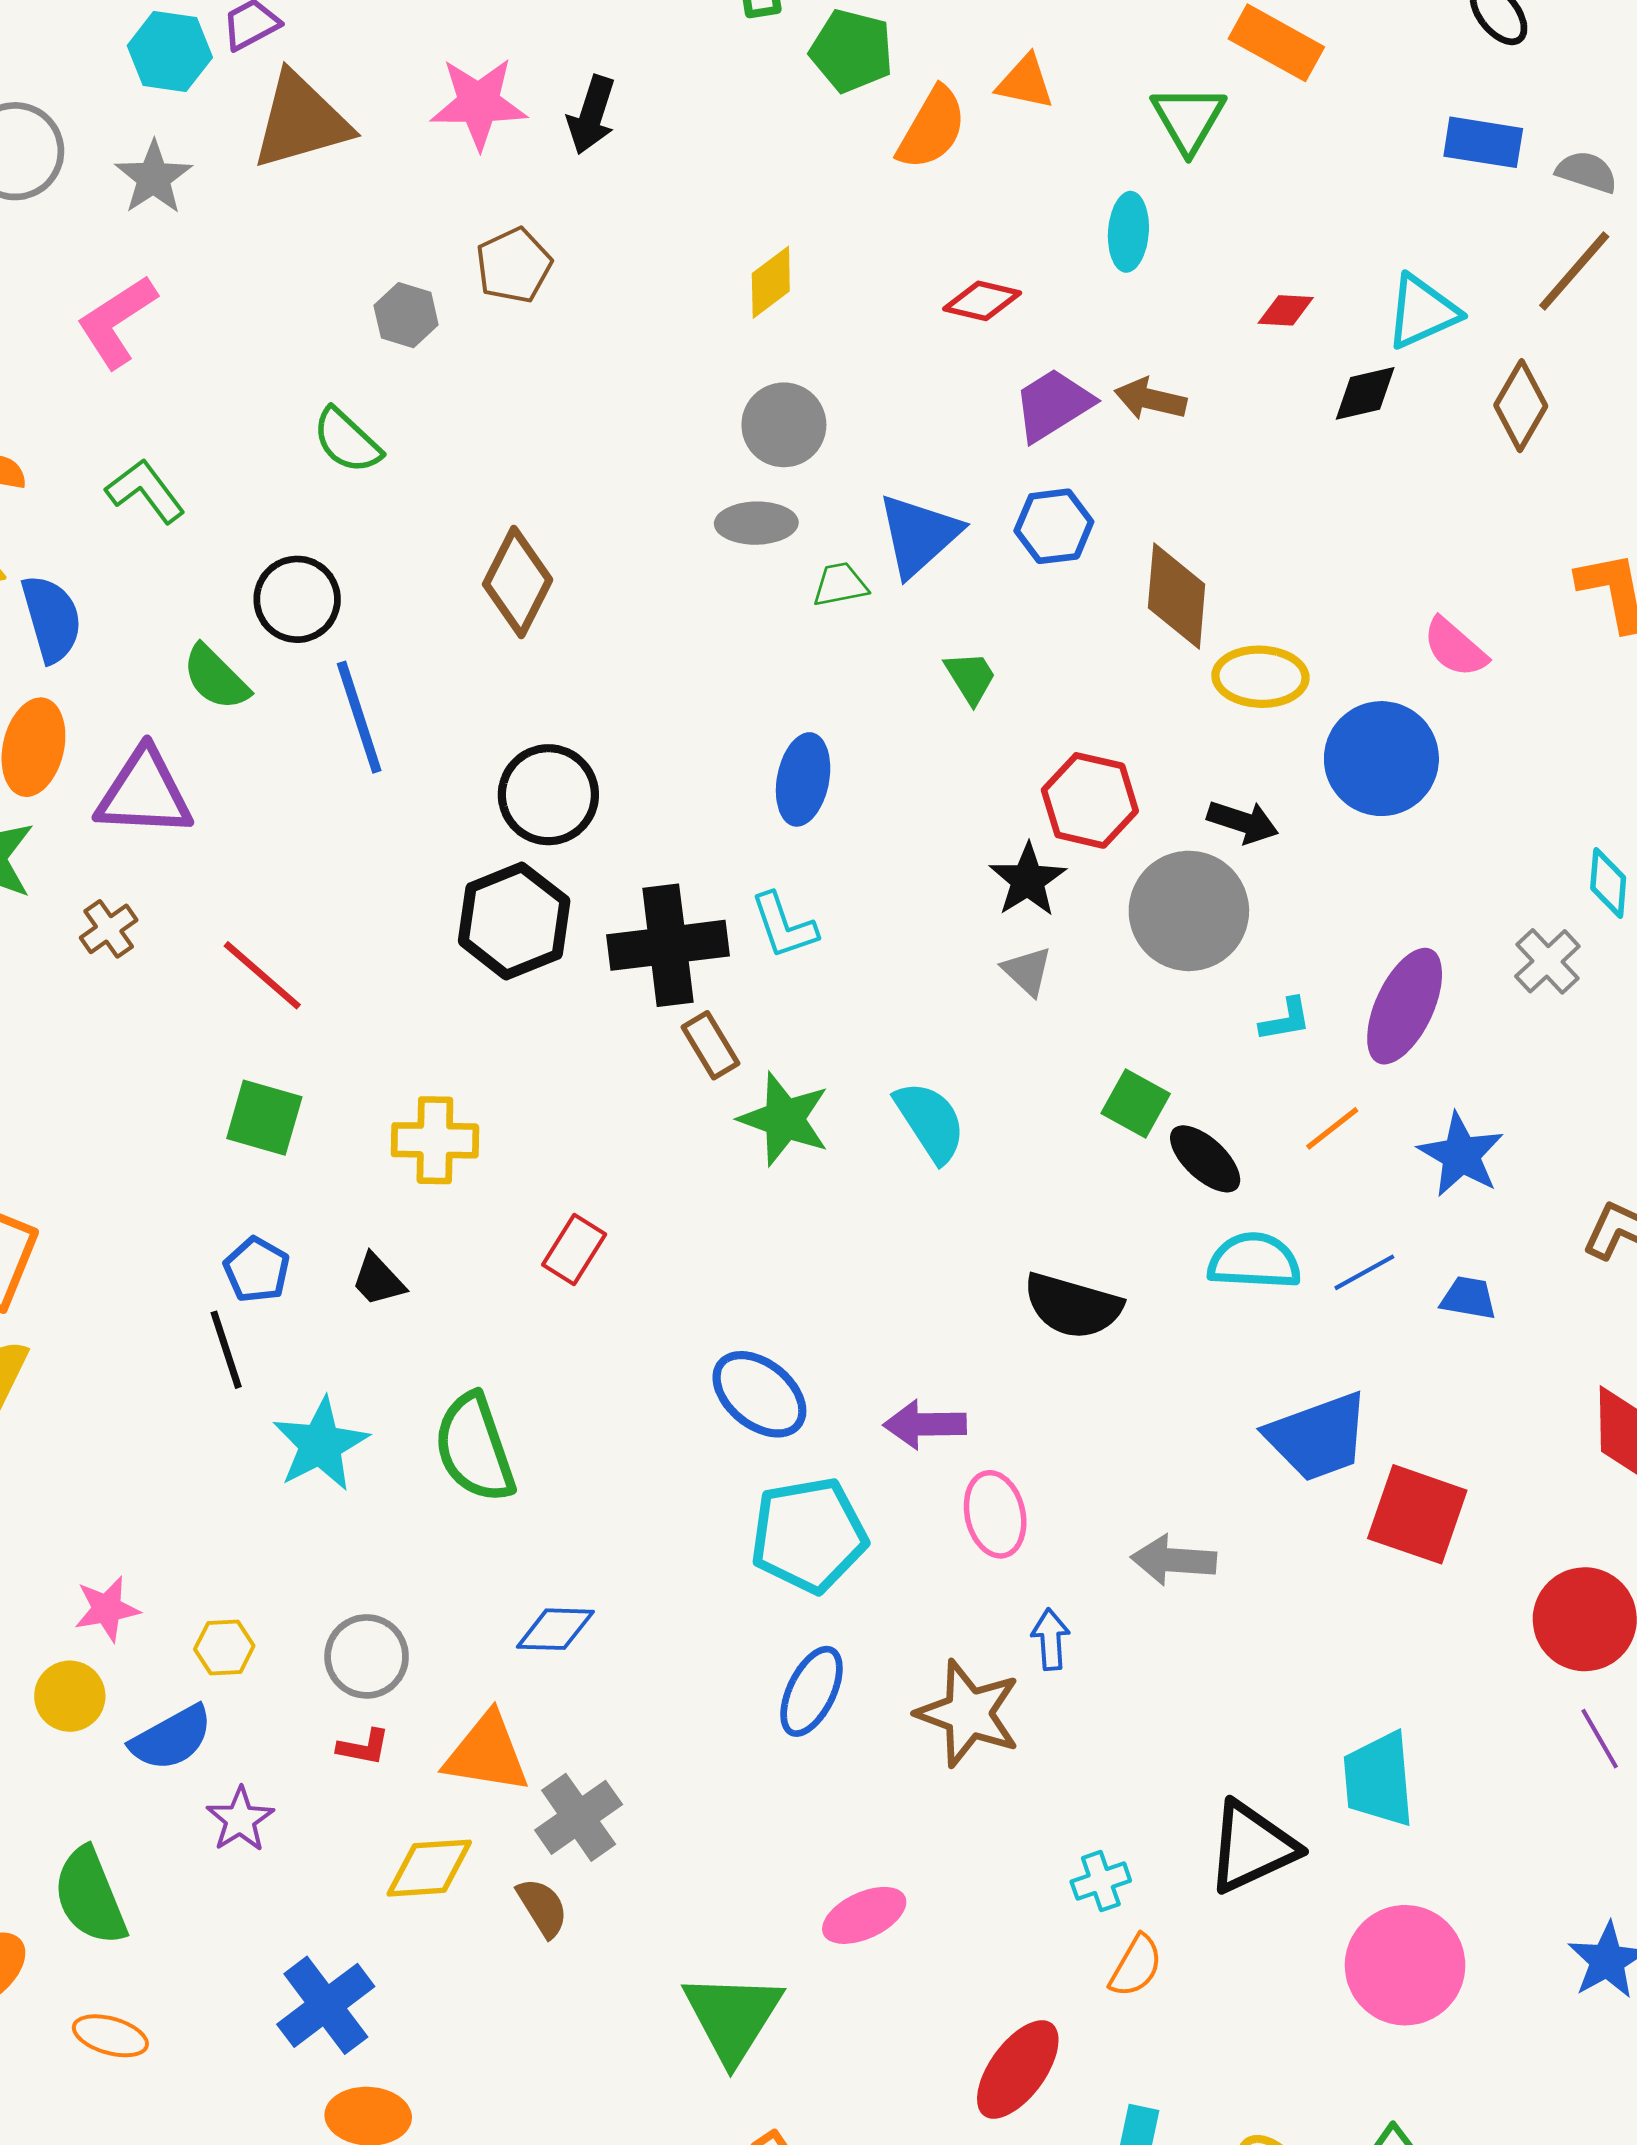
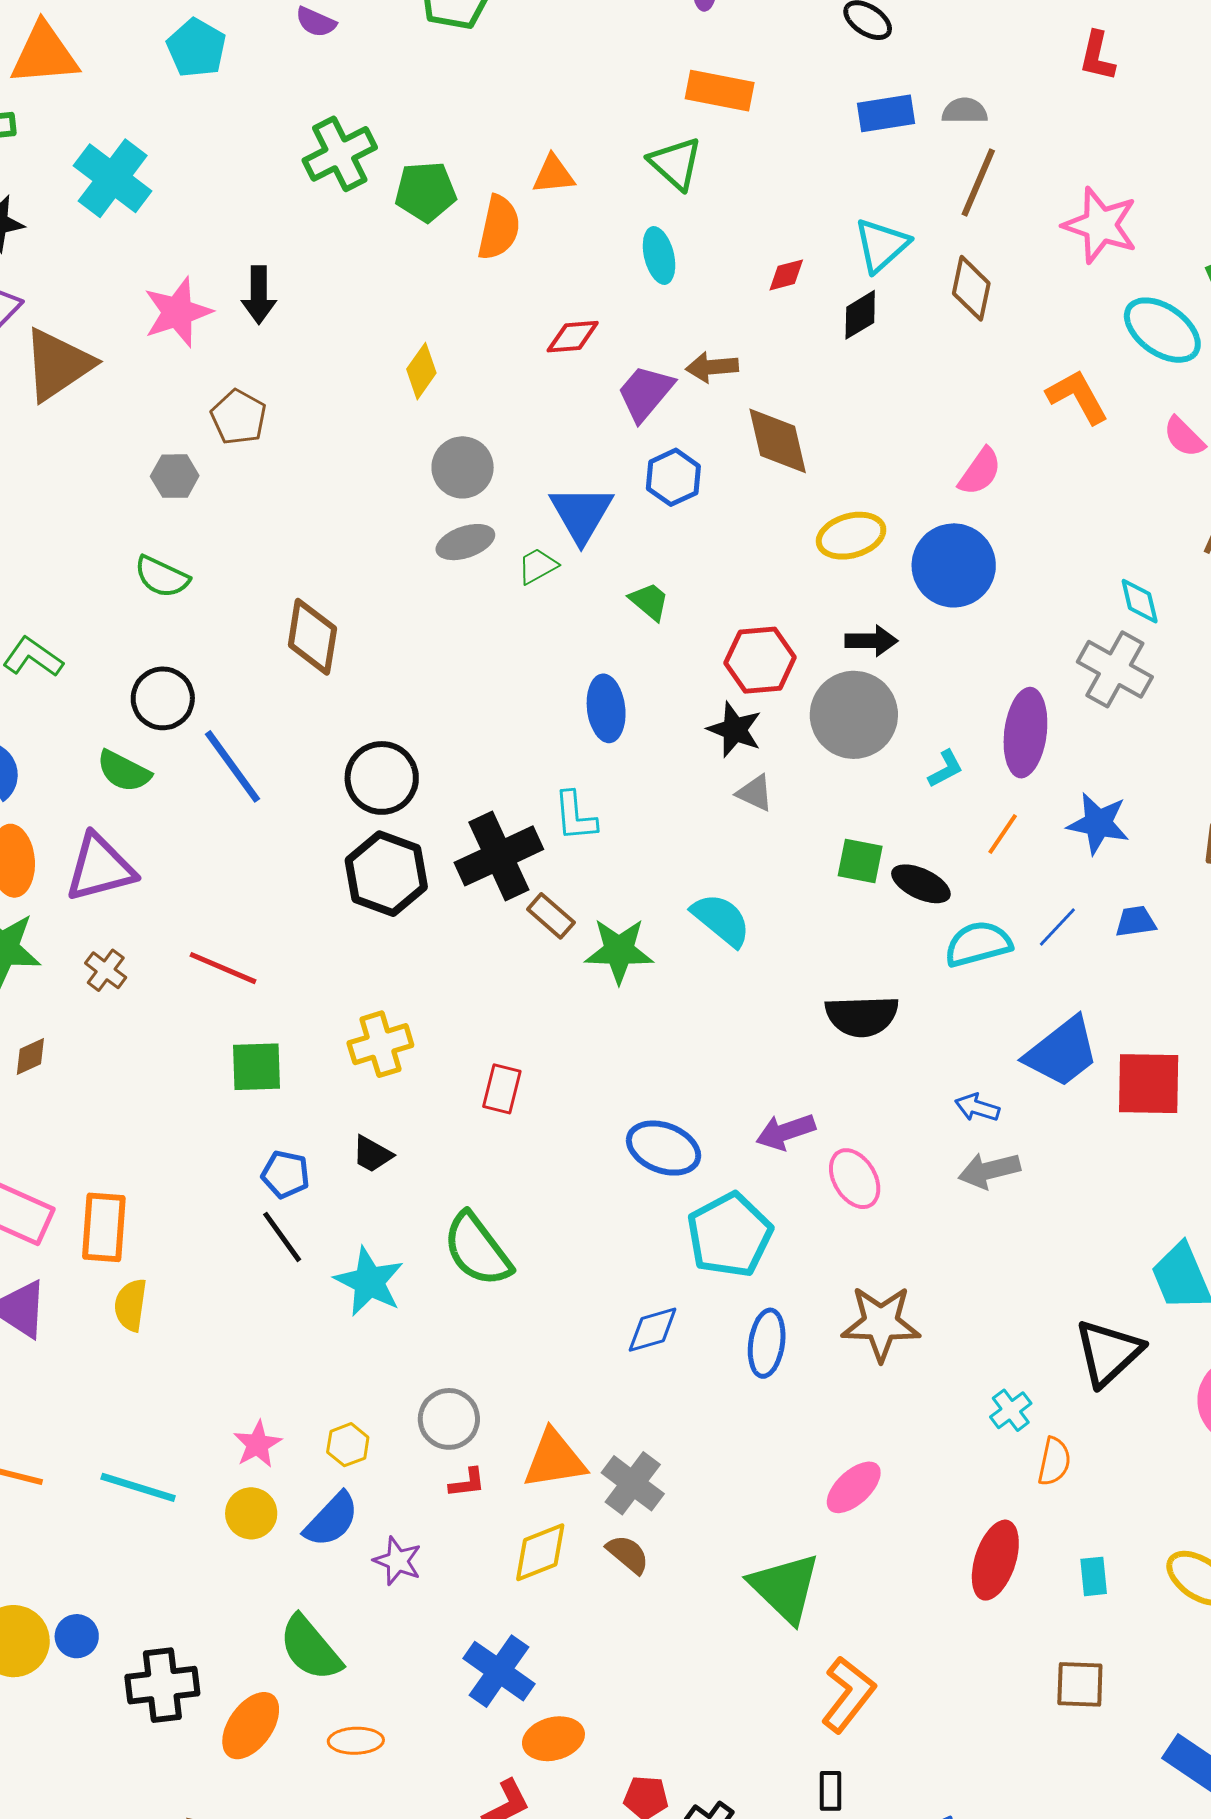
brown diamond: (1177, 596) -> (778, 441), moved
pink semicircle: (1455, 648) -> (980, 472), turned -78
blue ellipse: (803, 779) -> (606, 708), moved
cyan L-shape: (784, 926) -> (575, 816), turned 32
gray cross: (1547, 961) -> (1115, 669), size x1.5
blue diamond: (555, 1629) -> (653, 1330), moved
blue arrow: (1051, 1639) -> (977, 1107), moved, turned -51

